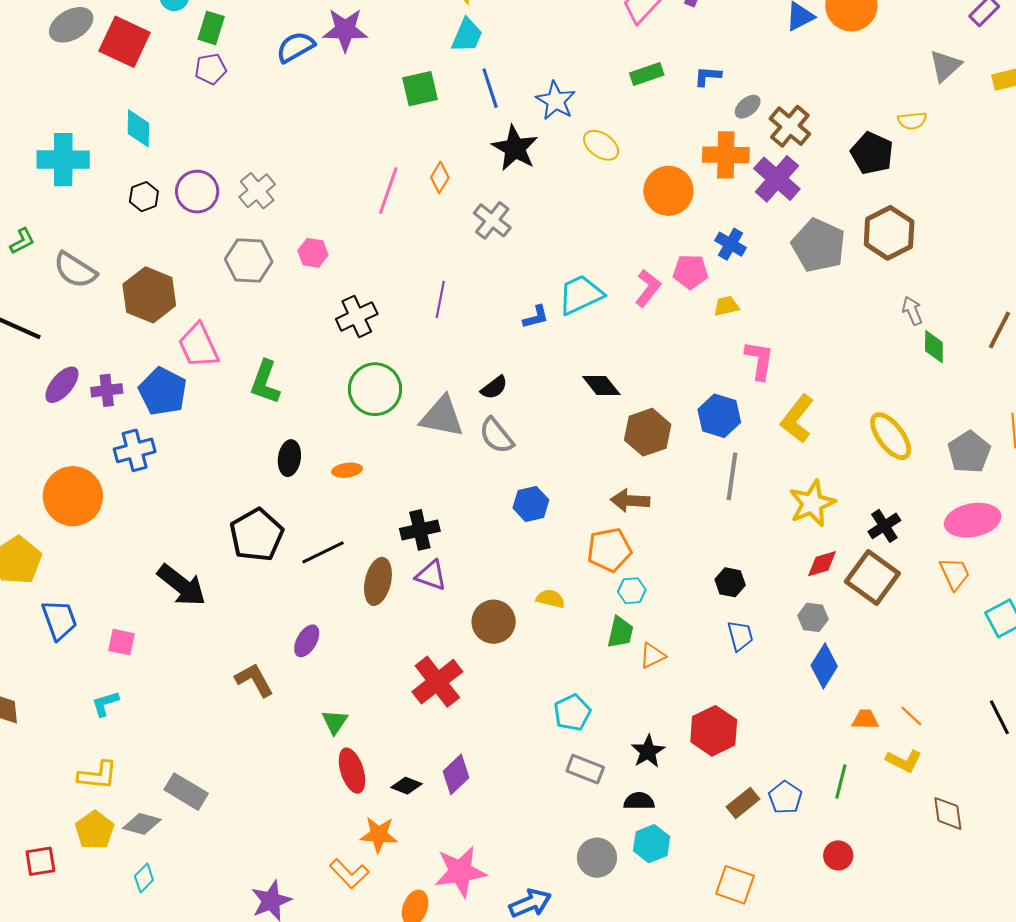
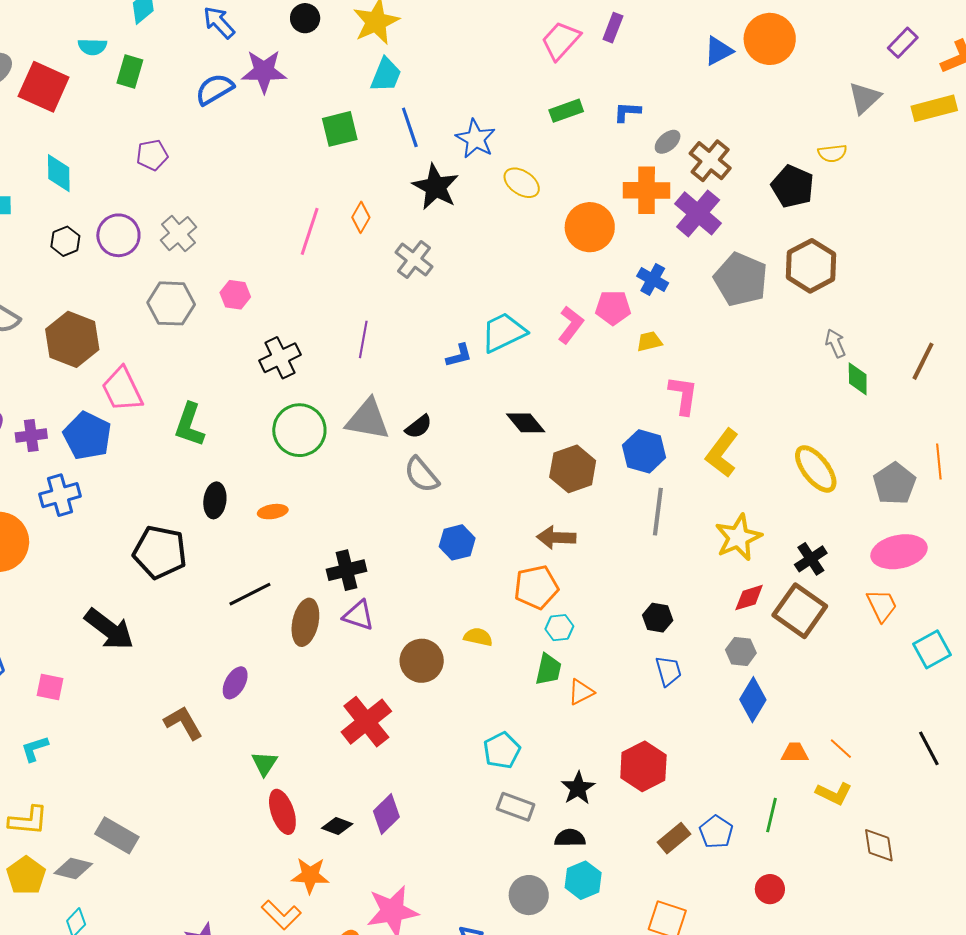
purple pentagon: (211, 69) -> (152, 155), moved
gray triangle: (442, 417) -> (368, 420), moved
black pentagon: (257, 535) -> (160, 552), moved, turned -30

